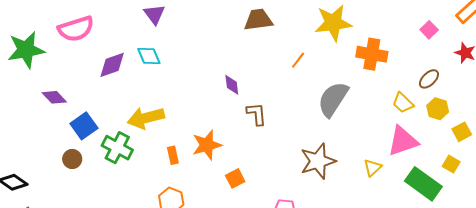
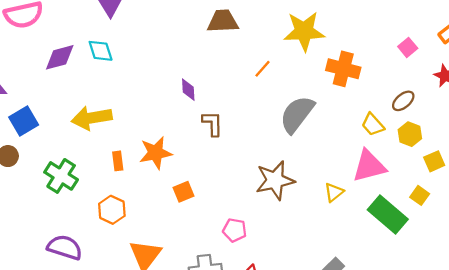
green cross: (117, 148) -> (61, 176), moved

